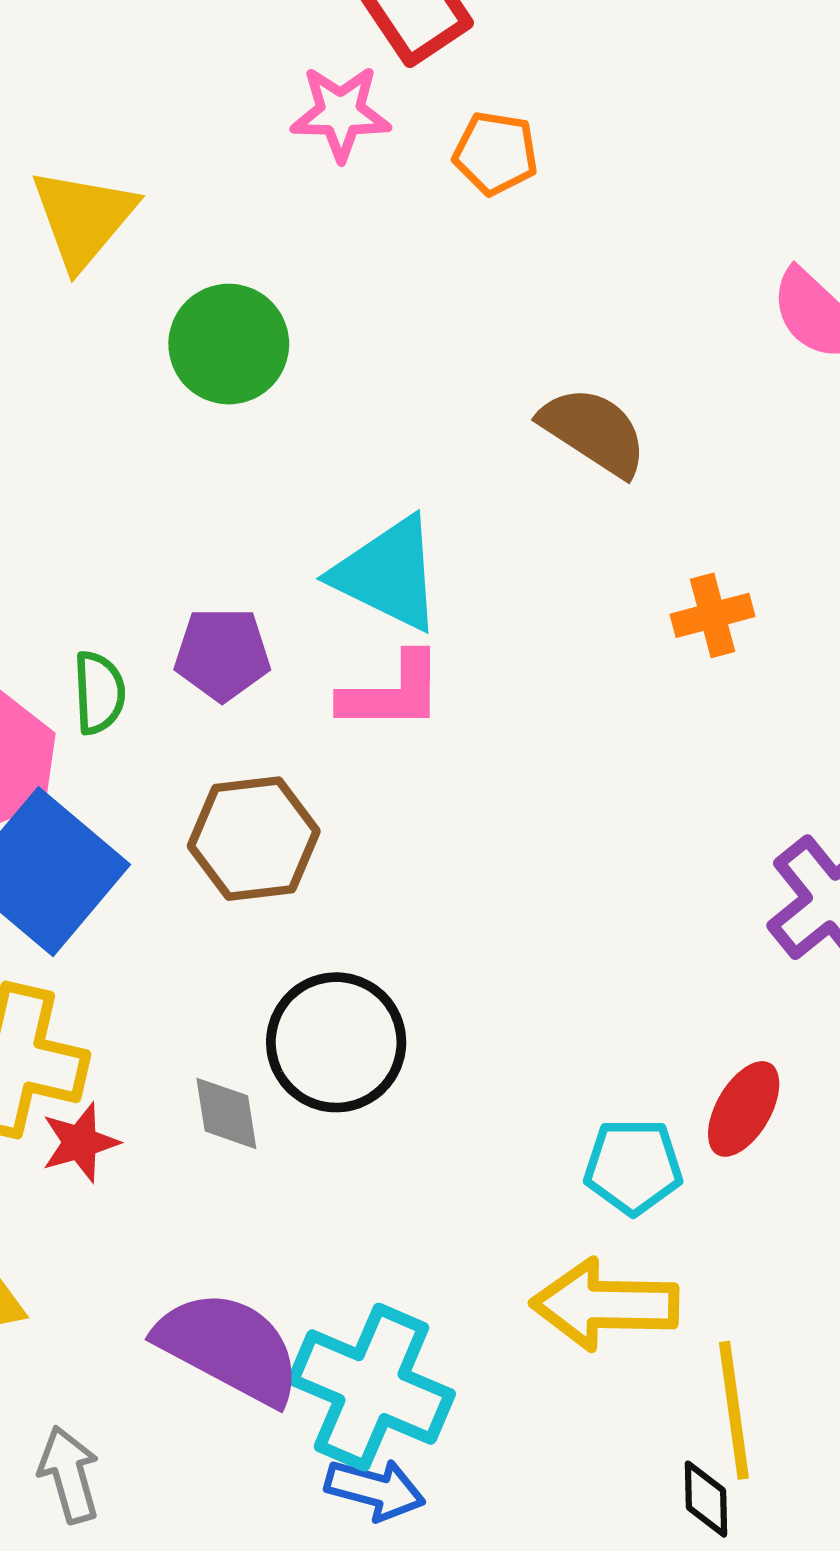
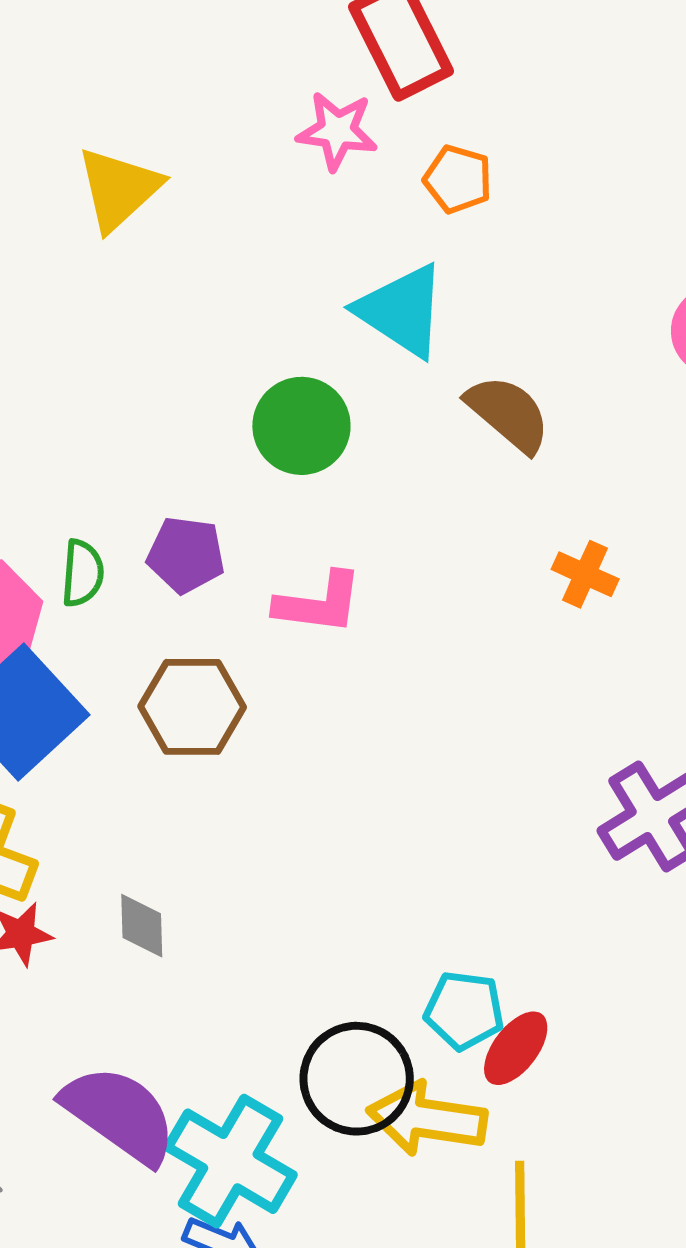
green circle: (229, 344) -> (301, 426), moved
cyan triangle: (388, 574) -> (402, 311), moved
orange cross: (713, 615) -> (585, 574), turned 32
black circle: (336, 1042) -> (357, 1079), moved
red ellipse: (744, 1109) -> (516, 1048), moved

